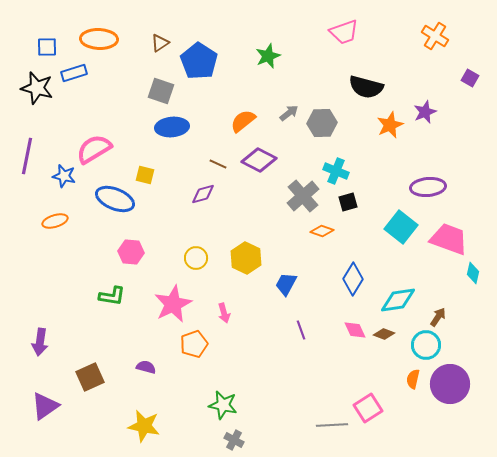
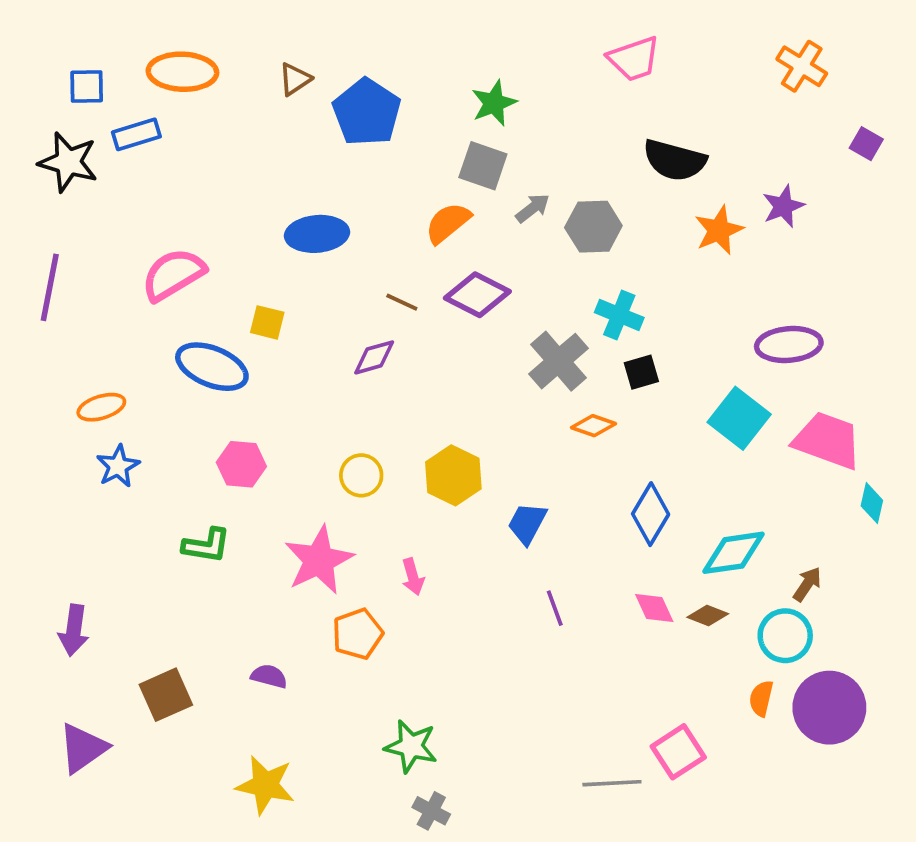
gray square: (161, 91) -> (483, 166), moved
blue star: (64, 176) -> (118, 466), moved, turned 30

